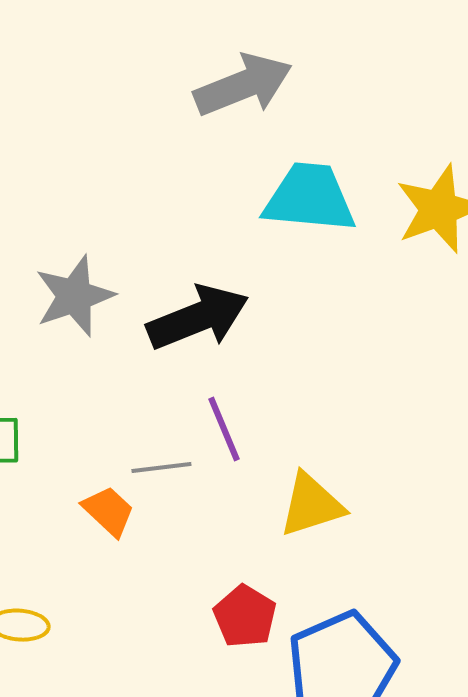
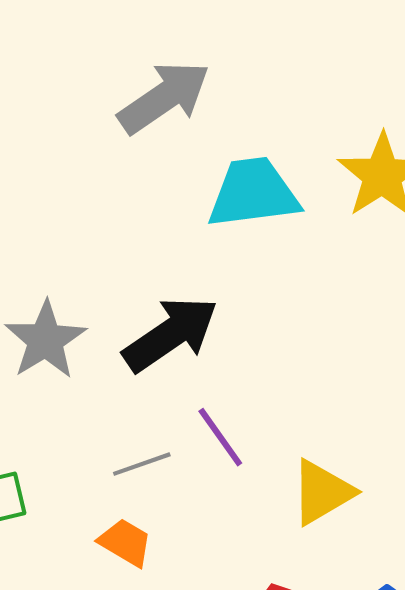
gray line: (161, 467) -> (142, 464), moved

